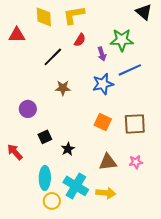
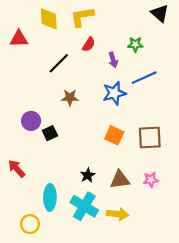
green star: (122, 40) -> (135, 44), size x0.6
black square: (45, 137) -> (50, 133), moved
black star: (68, 149) -> (88, 175), moved
yellow circle: (52, 201) -> (30, 224), moved

